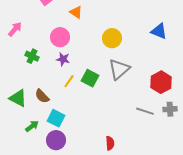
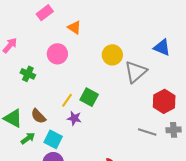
purple star: (63, 59) -> (74, 118), moved
gray triangle: (119, 69) -> (136, 72), moved
green arrow: (32, 126) -> (28, 138), moved

